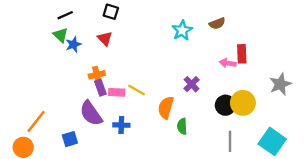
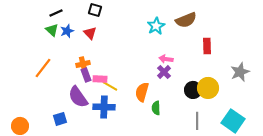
brown semicircle: (217, 23) -> (186, 20), size x1.5
blue star: (73, 44) -> (67, 31), moved
pink arrow: (228, 63) -> (166, 59), moved
yellow line: (137, 90) -> (110, 86), moved
orange line: (36, 122) -> (43, 68), moved
blue cross: (121, 125) -> (104, 107), size x1.5

